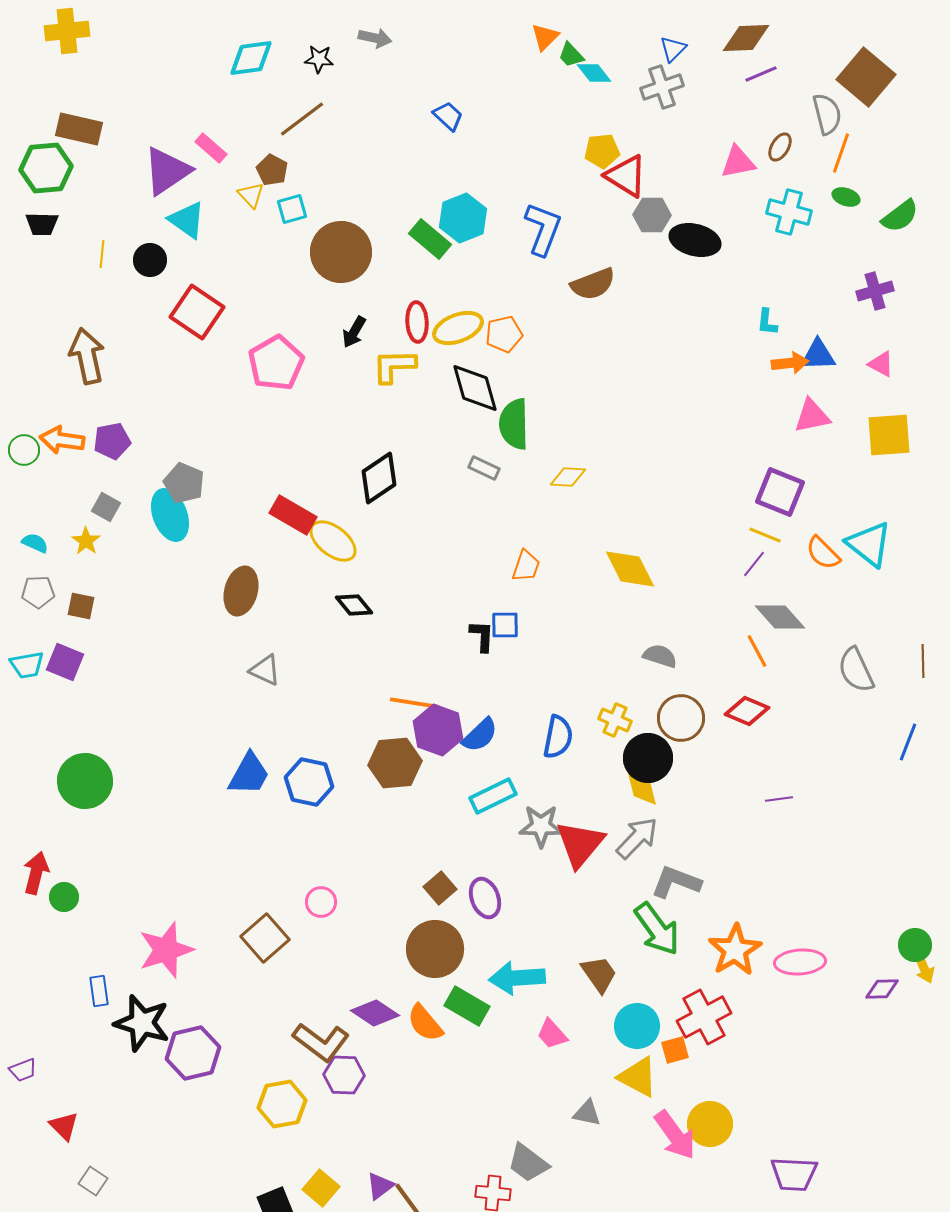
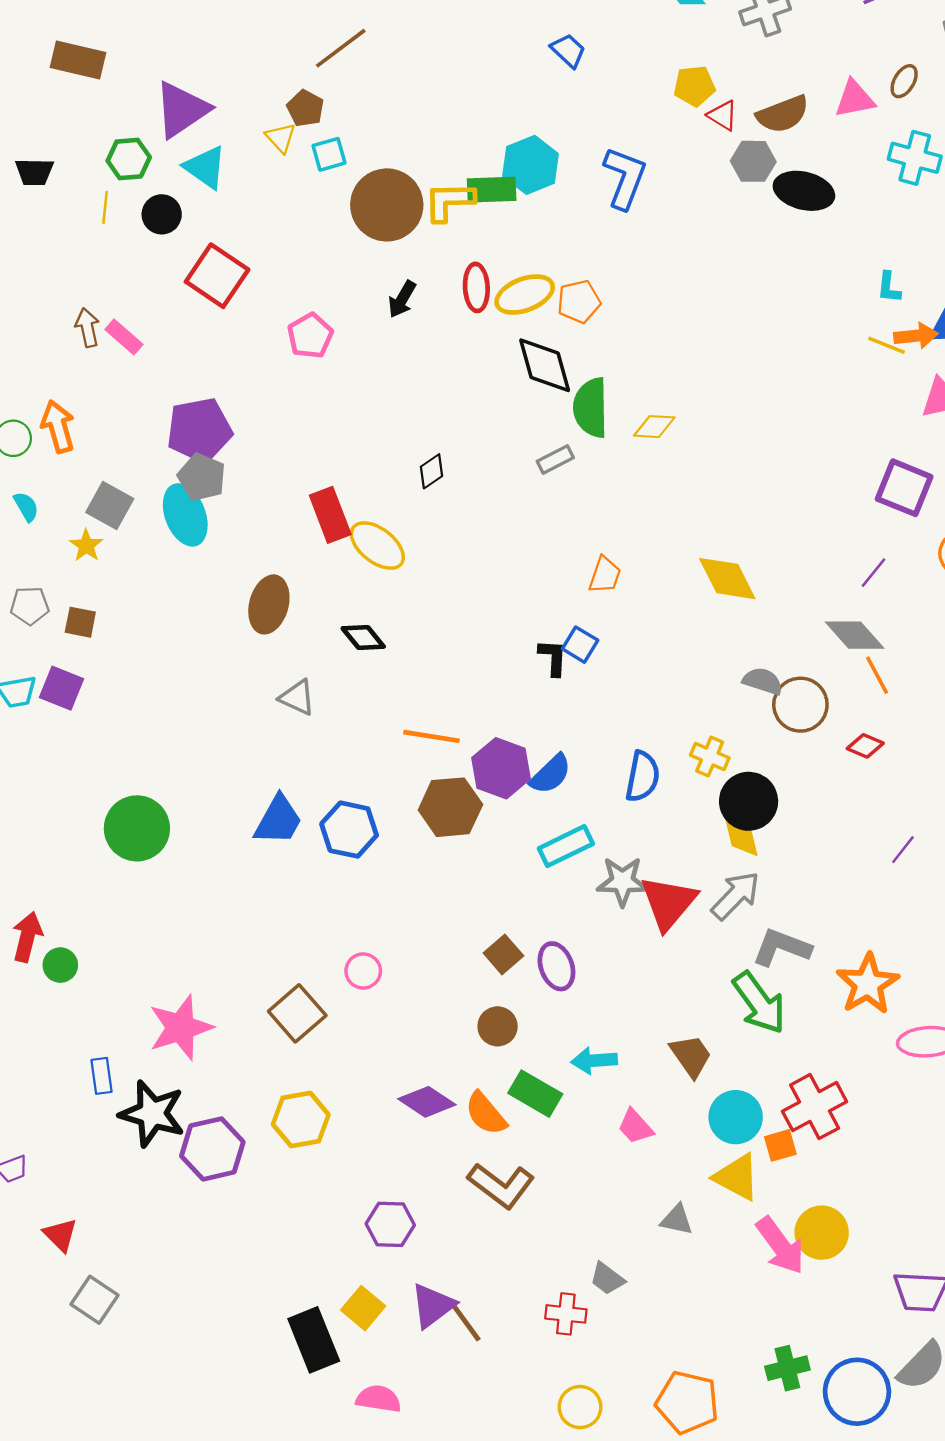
blue trapezoid: (448, 116) -> (568, 51), moved
pink rectangle: (211, 148) -> (124, 337), moved
green hexagon: (46, 168) -> (129, 159), moved, size x0.7
red triangle: (626, 176) -> (723, 115), size x0.6
green rectangle: (430, 239) -> (492, 190), turned -42
brown semicircle: (593, 284) -> (783, 114), moved
brown arrow: (87, 356) -> (87, 328), size x0.6
pink pentagon: (276, 363) -> (310, 336), size x0.7
yellow L-shape: (394, 366) -> (449, 201), moved
orange arrow: (62, 440) -> (58, 427), turned 66
purple pentagon: (112, 441) -> (199, 430), moved, size x1.5
gray rectangle: (484, 468) -> (555, 460), turned -52
yellow diamond: (568, 477) -> (654, 427), moved
black diamond: (379, 478) -> (432, 471), size x0.6
gray square: (106, 507) -> (110, 505), size x1.4
red rectangle: (293, 515) -> (330, 515), turned 39
yellow line: (765, 535) -> (886, 345), moved
cyan semicircle: (35, 543) -> (26, 507), moved, turned 36
black diamond: (354, 605) -> (363, 637), moved
gray diamond: (780, 617) -> (855, 635), moved
blue square: (505, 625) -> (580, 645), turned 32
orange line: (414, 703) -> (432, 736), moved
red diamond: (747, 711) -> (865, 746), size x0.7
brown circle: (681, 718) -> (800, 705), moved
green circle: (85, 781) -> (137, 828), moved
purple line: (779, 799) -> (903, 850), turned -44
brown circle: (435, 949) -> (498, 1026), size x0.6
orange star: (735, 950) -> (868, 984), moved
cyan arrow: (517, 978) -> (594, 1061), size x0.7
brown L-shape: (321, 1042) -> (501, 1185), moved
purple hexagon: (344, 1075) -> (390, 1224), moved
yellow hexagon: (282, 1104) -> (301, 1119), moved
gray trapezoid: (528, 1163) -> (607, 1279), size x0.7
gray square: (93, 1181) -> (94, 1300), size x1.4
purple triangle: (380, 1186) -> (433, 1306), size x1.4

